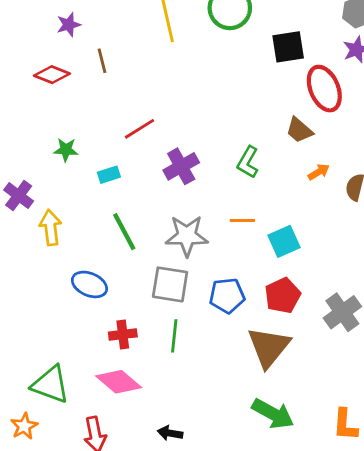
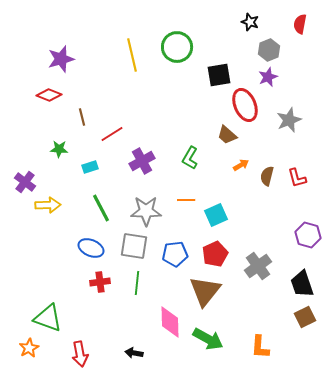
purple star: (69, 25) -> (61, 59), size x1.5
brown line: (102, 61) -> (82, 117), moved
yellow arrow: (51, 227) -> (48, 205), turned 95
blue ellipse: (89, 284) -> (91, 248), moved
pink diamond: (119, 382) -> (170, 322), moved, turned 48

